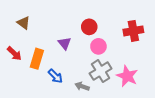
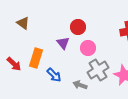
red circle: (89, 27) -> (78, 27), moved
pink circle: (98, 46) -> (88, 48), moved
red arrow: (14, 54) -> (14, 64), moved

